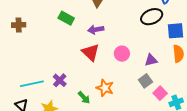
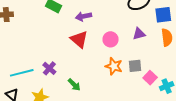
purple triangle: (151, 60) -> (139, 34), moved
gray square: (145, 81) -> (135, 66), turned 32
orange star: (105, 88) -> (114, 66), moved

